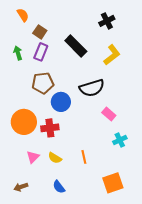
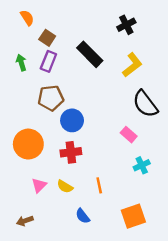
black semicircle: (92, 88) -> (145, 104), moved, turned 70
red cross: (50, 128) -> (71, 152), moved
blue semicircle: (59, 187) -> (83, 216), moved

